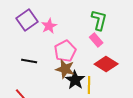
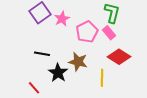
pink pentagon: (65, 51) -> (87, 32), moved
black star: (75, 80) -> (58, 73), moved

